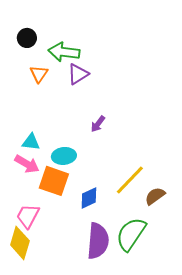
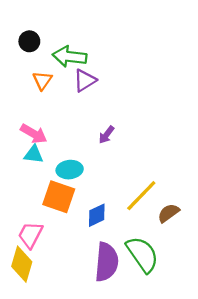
pink arrow: (27, 164) -> (34, 134), moved
green semicircle: (131, 234) -> (142, 254), turned 111

